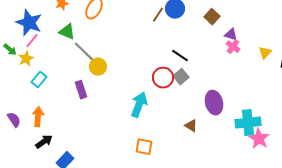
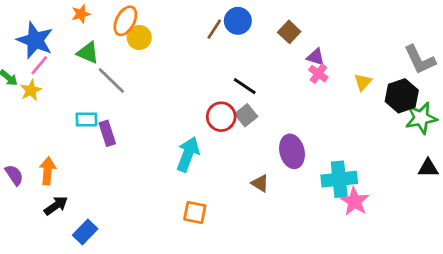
yellow circle: (98, 67) -> (139, 37), moved
cyan rectangle: (39, 80) -> (86, 119), moved, turned 49

